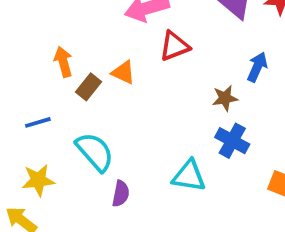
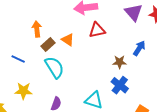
blue line: (38, 122) -> (18, 59), turned 32
cyan semicircle: (95, 152) -> (54, 67), moved
yellow star: (38, 180) -> (23, 91), moved

